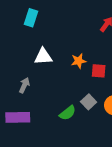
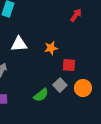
red square: (99, 71) -> (69, 65), moved

